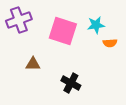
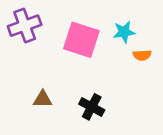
brown triangle: (33, 64) -> (43, 99), moved

